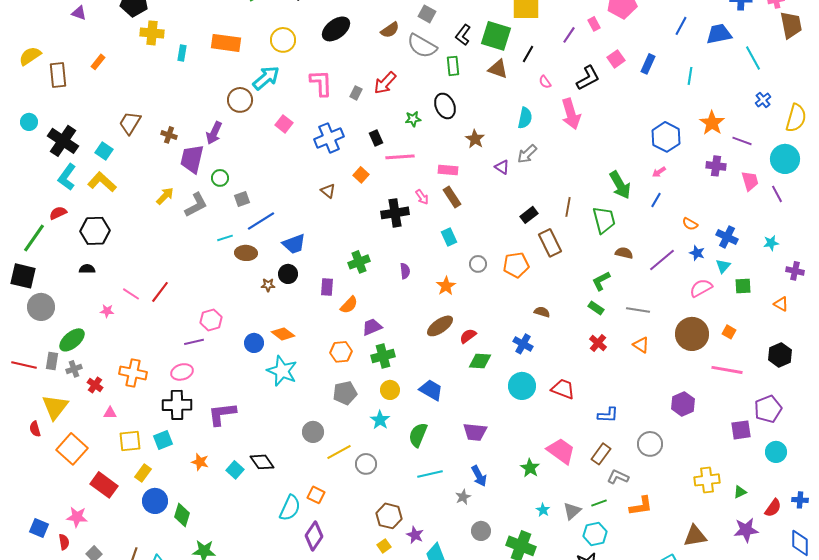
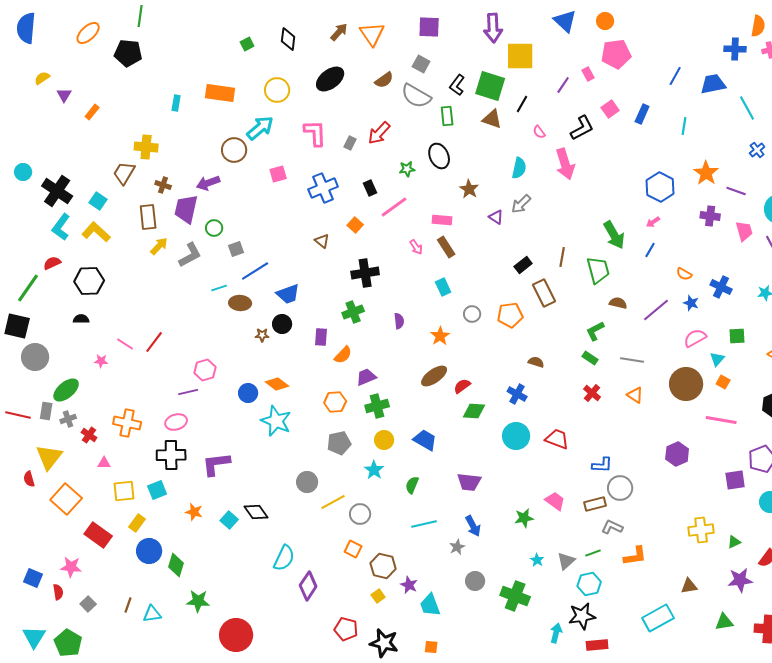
purple triangle: (79, 13) -> (64, 95), moved, turned 42
yellow cross: (152, 33) -> (146, 147), moved
yellow semicircle: (30, 56) -> (42, 78), moved, size x0.7
brown rectangle: (58, 75) -> (148, 217), moved
pink square: (284, 124) -> (278, 174), turned 36
purple arrow: (214, 133) -> (208, 183), turned 45
pink line: (400, 157) -> (394, 207), turned -32
black cross: (395, 213) -> (365, 273), moved
cyan triangle: (723, 266) -> (717, 359), moved
green semicircle: (418, 435) -> (412, 485), size x0.7
gray circle: (650, 444) -> (620, 488), moved
pink trapezoid: (561, 451) -> (555, 501), size x0.7
brown rectangle: (601, 454) -> (595, 504), turned 40
green star: (530, 468) -> (524, 518), turned 30
orange square: (316, 495) -> (353, 549), moved
brown triangle: (695, 536) -> (689, 586), size x0.7

